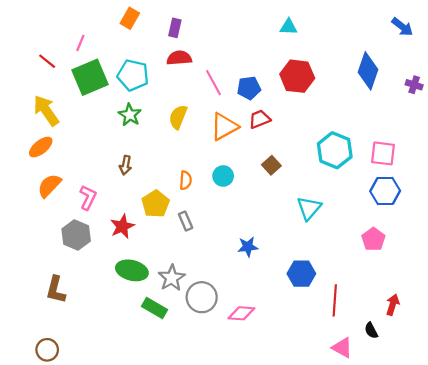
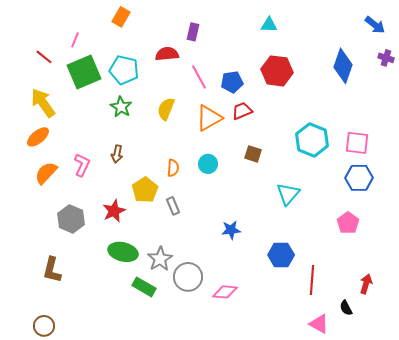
purple rectangle: (175, 28) -> (193, 32), moved
purple cross: (414, 85) -> (386, 58), moved
brown square: (271, 165) -> (253, 154), turned -30
pink L-shape: (88, 197) -> (82, 165), moved

